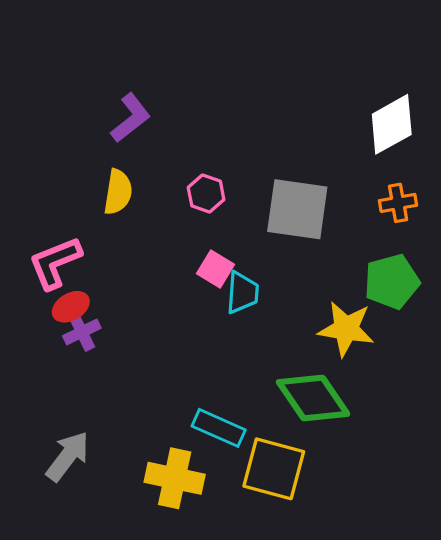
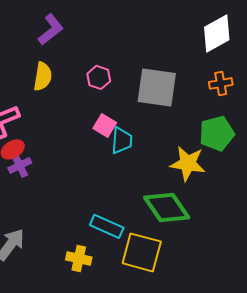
yellow cross: (175, 478) -> (79, 258), size x0.7

